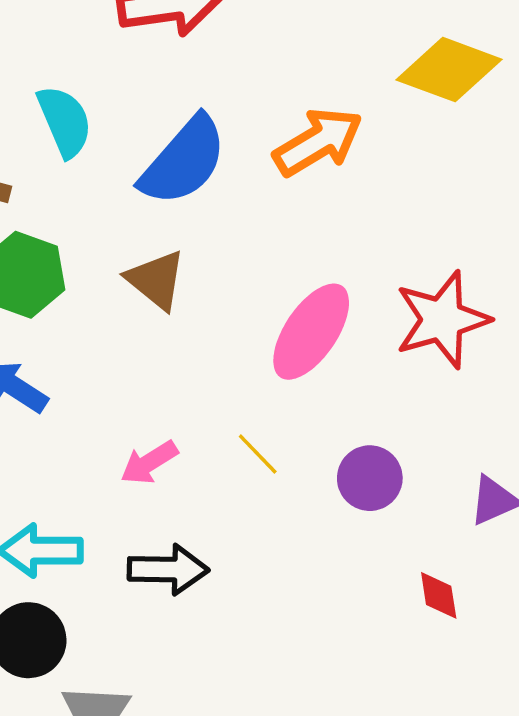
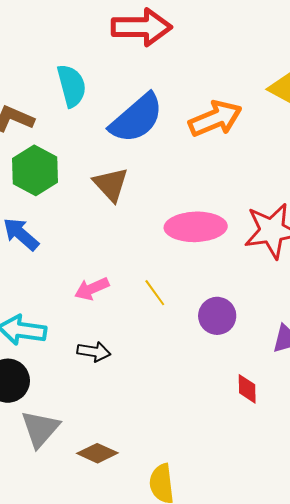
pink ellipse: (311, 332) -> (196, 227), turned 46
black arrow: (168, 570) -> (94, 352), size x0.7

